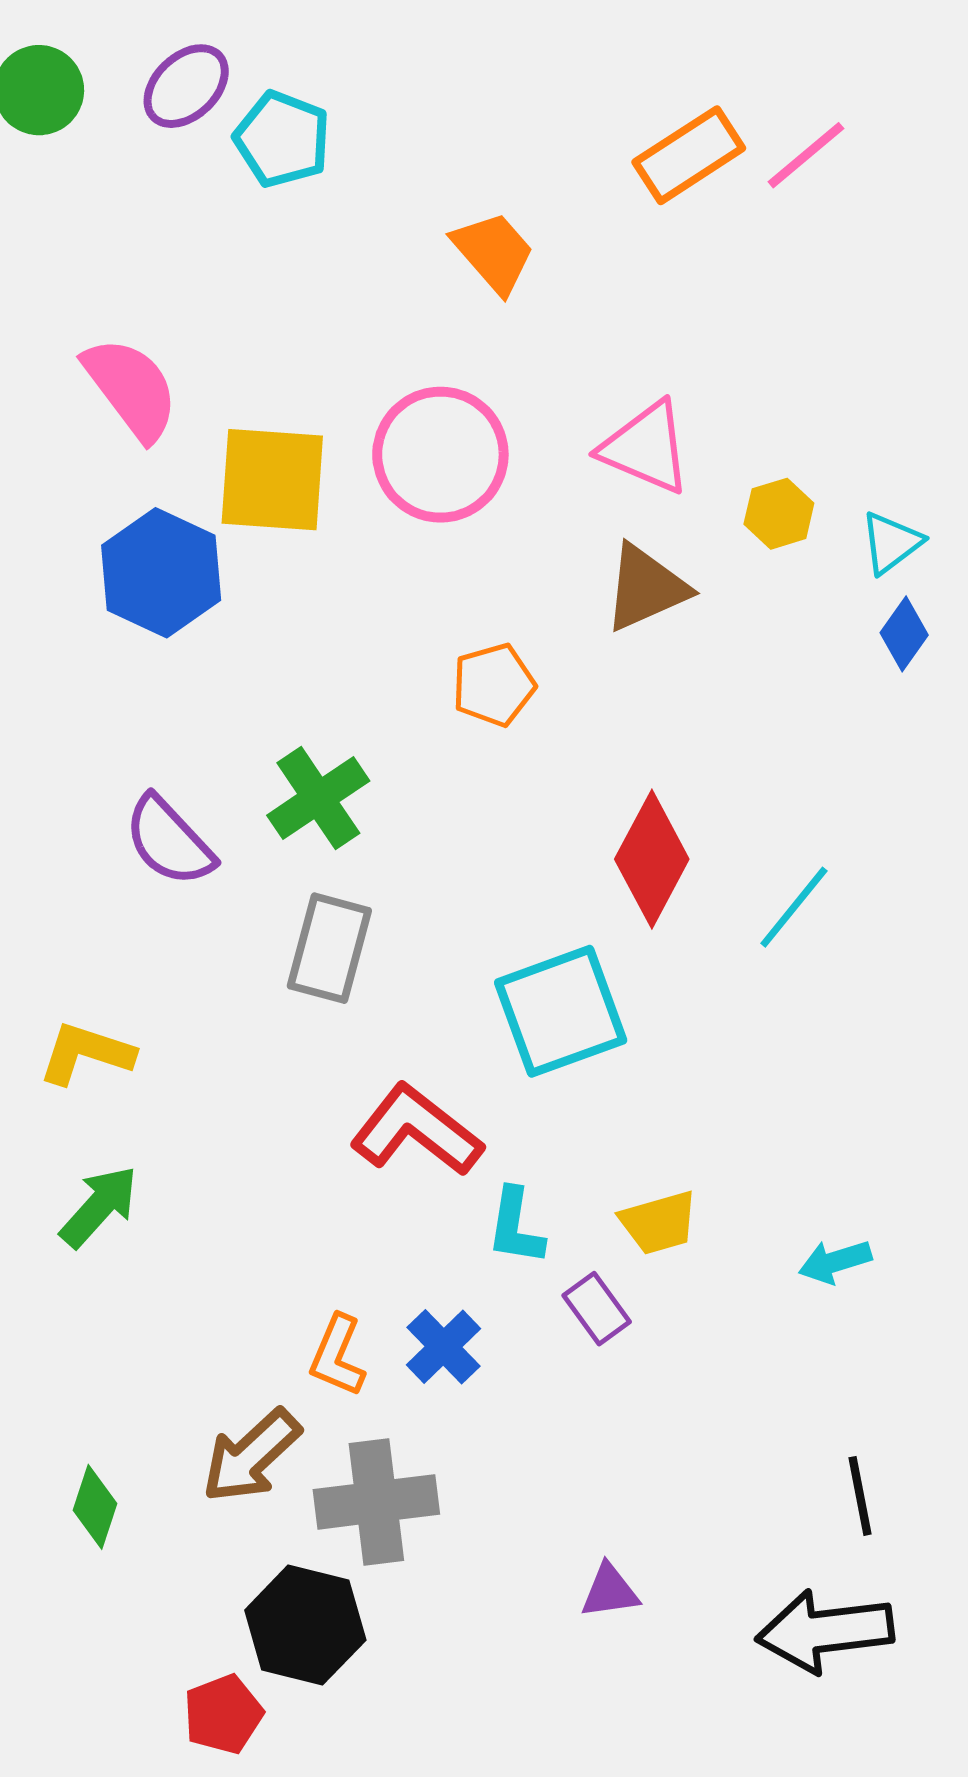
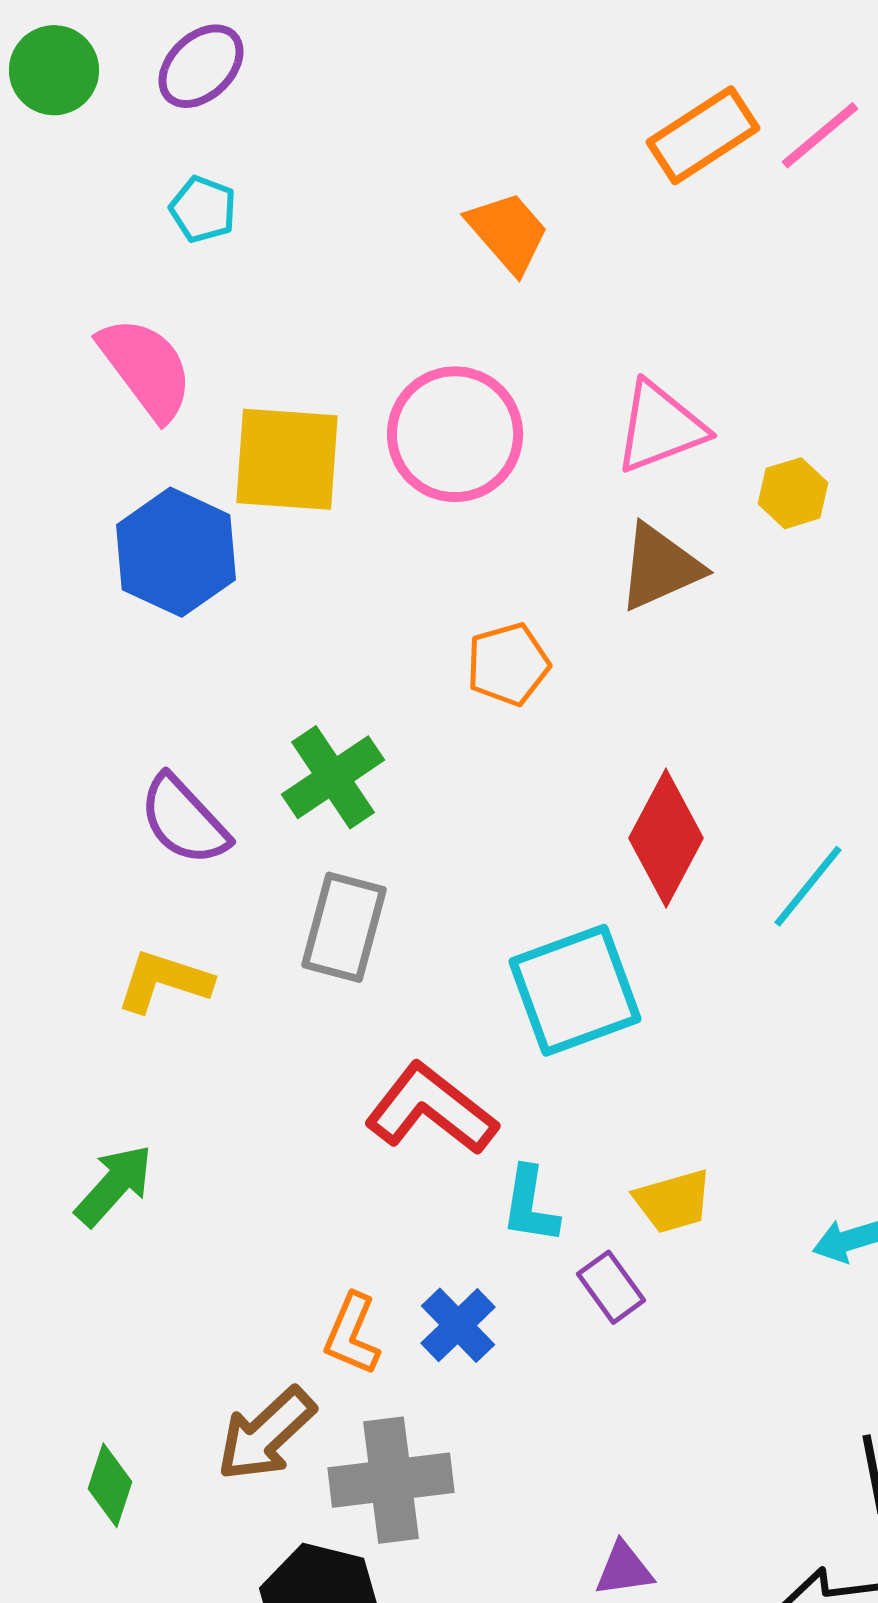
cyan pentagon: (282, 139) -> (203, 209), moved, size x0.7
pink triangle: (646, 448) -> (660, 427), turned -44
yellow L-shape: (86, 1053) -> (164, 981), moved

